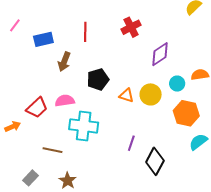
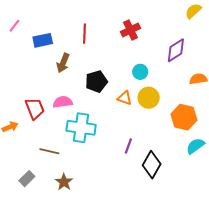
purple diamond: (160, 54) -> (176, 50), moved
cyan circle: (177, 84) -> (140, 72), moved
red trapezoid: (37, 108) -> (35, 108), turned -70

